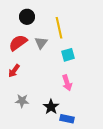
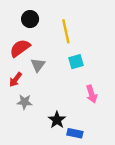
gray triangle: (41, 43) -> (38, 65), moved
pink arrow: (67, 83) -> (92, 94), moved
gray star: (22, 101) -> (24, 102), moved

